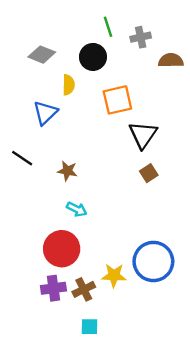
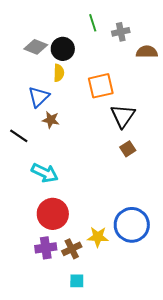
black circle: (93, 57) -> (63, 49), moved
brown star: (67, 171) -> (51, 120), moved
cyan arrow: (77, 209) -> (45, 173), moved, size x1.5

